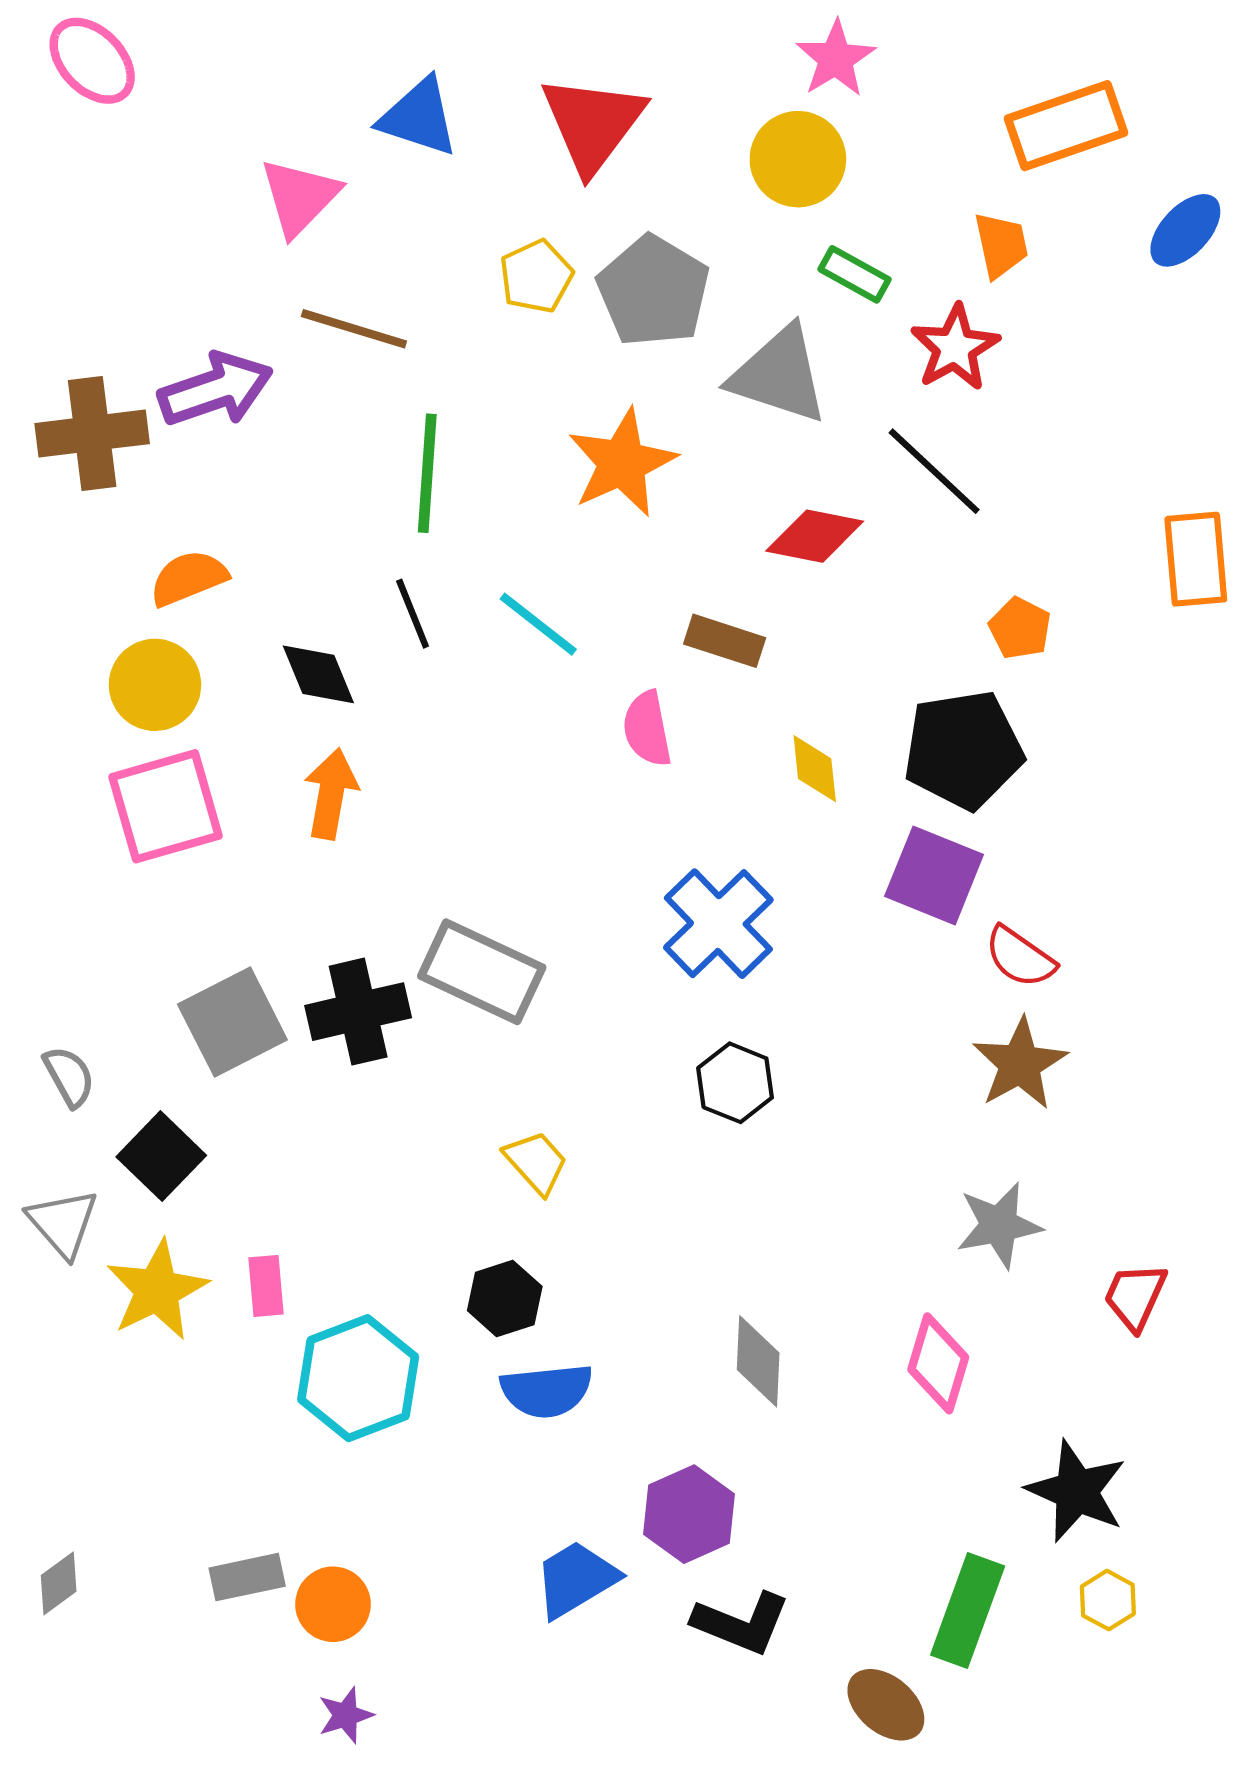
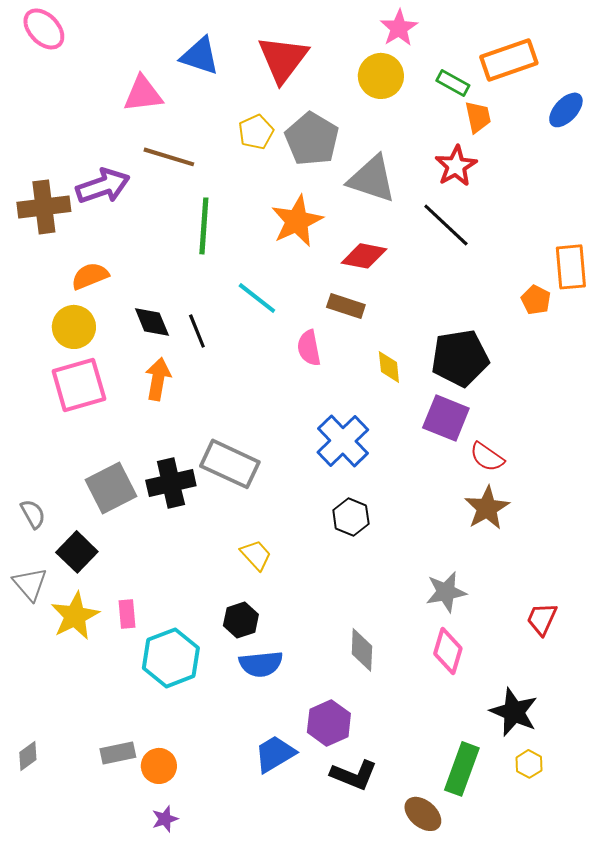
pink triangle: (299, 197) -> (143, 94), turned 39
green rectangle: (854, 274) -> (453, 83), moved
red diamond: (815, 536) -> (364, 256), moved
black line: (413, 614) -> (197, 331), moved
orange pentagon: (1020, 628) -> (536, 300), moved
gray star: (999, 1225) -> (446, 592), moved

